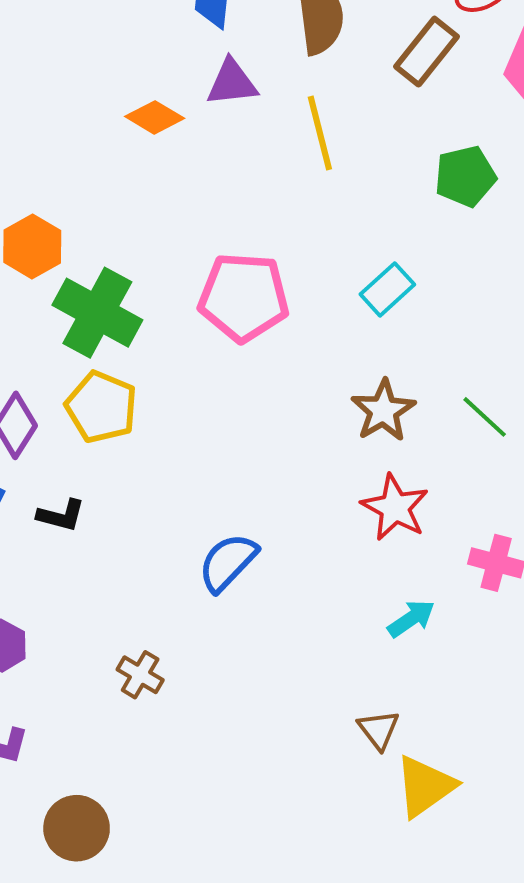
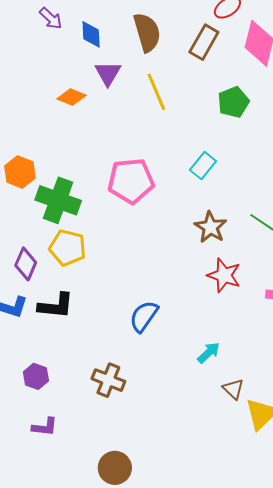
purple triangle: (232, 83) -> (108, 73), turned -44
black L-shape: (61, 515) -> (56, 306), size x1.5
cyan arrow: (411, 619) -> (209, 353), moved
brown cross: (140, 675) -> (108, 380), size x1.4
brown circle: (77, 828) -> (115, 468), moved

